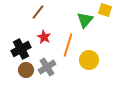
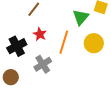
yellow circle: (89, 60) -> (94, 43), moved
brown circle: (26, 70) -> (11, 77), moved

